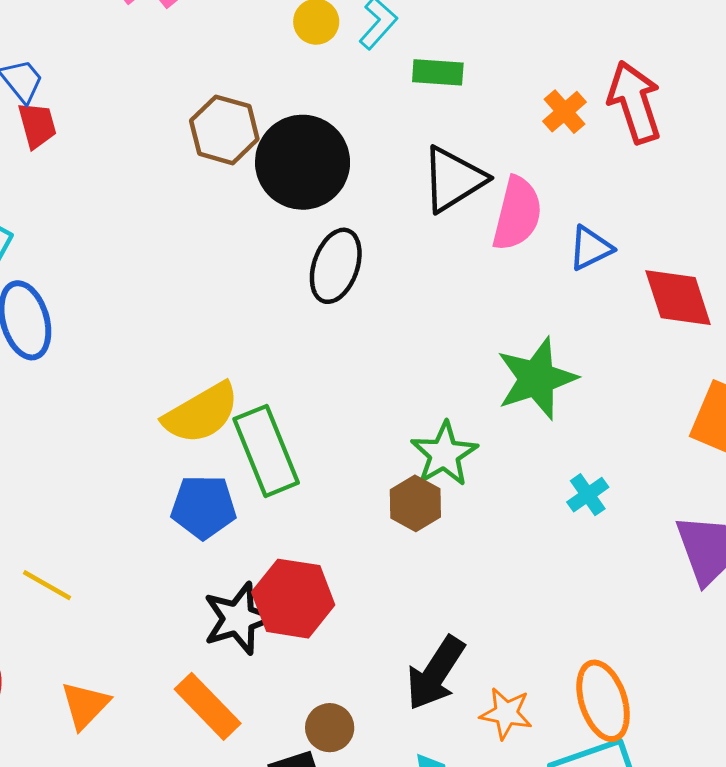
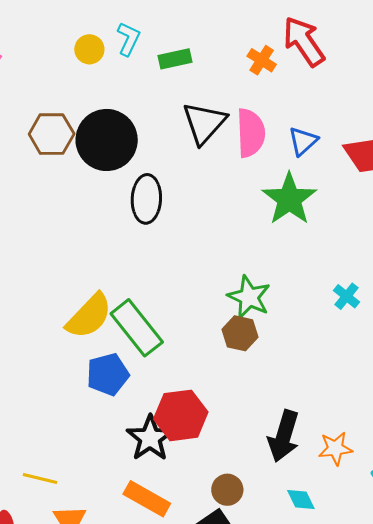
green star: (537, 379) -> (289, 199), moved
yellow line: (47, 585) -> (40, 479), moved

